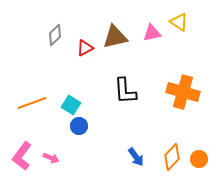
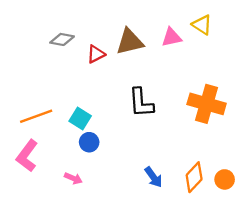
gray diamond: (55, 35) -> (62, 39), turned 55
pink L-shape: (22, 156) -> (27, 156), moved
pink arrow: (51, 158) -> (73, 178), moved

